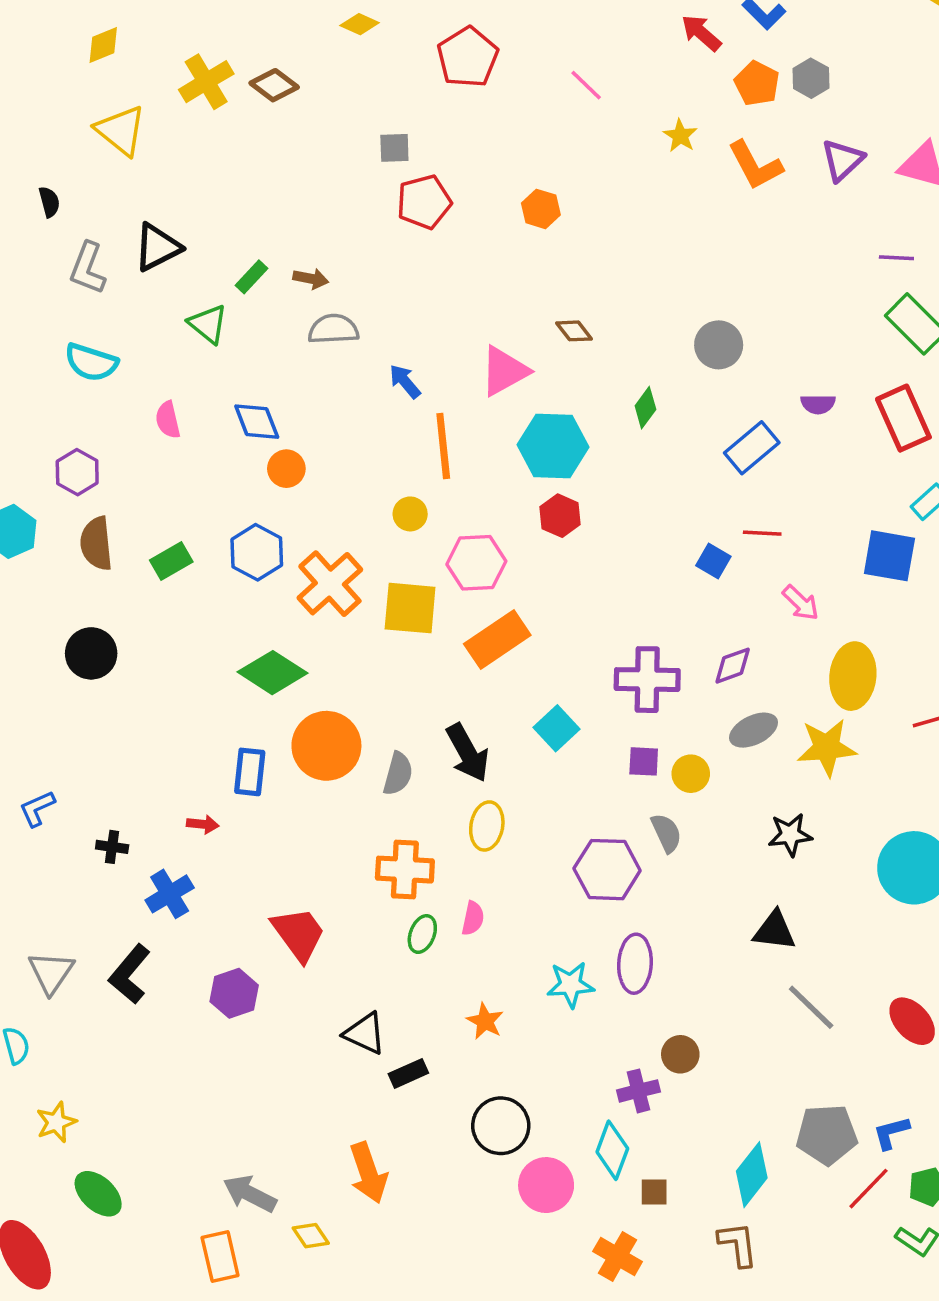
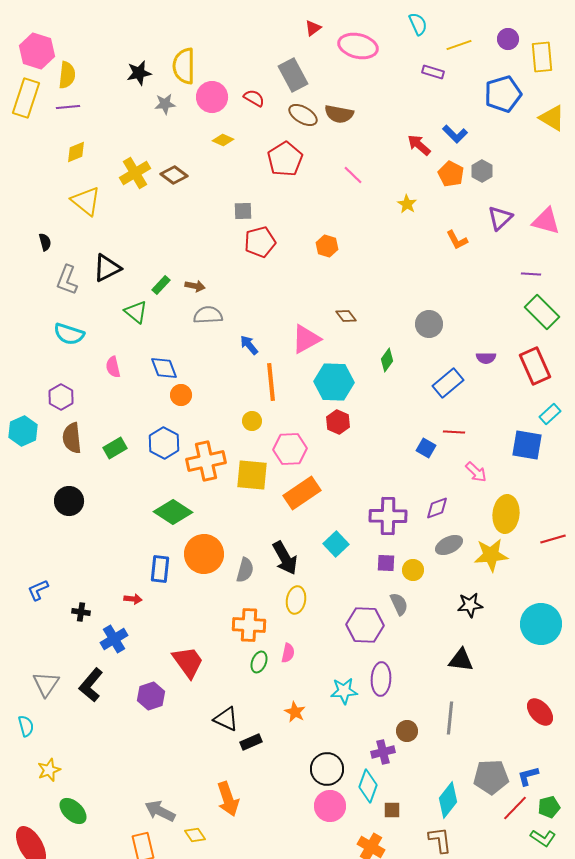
orange L-shape: (755, 165) -> (457, 240), moved, size x0.7
orange cross: (330, 584) -> (206, 461), turned 30
gray line: (811, 1007) -> (450, 718), moved, turned 52
black circle: (501, 1126) -> (327, 769), moved

